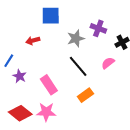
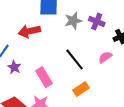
gray star: (76, 38) -> (73, 21), moved
red arrow: (33, 40) -> (29, 31), size x1.5

